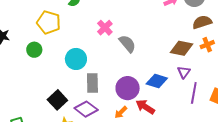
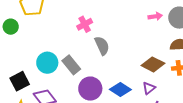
cyan circle: (76, 59) -> (47, 63), moved
gray rectangle: (92, 83) -> (71, 65), moved, turned -54

